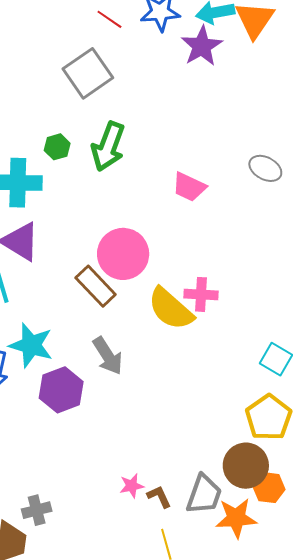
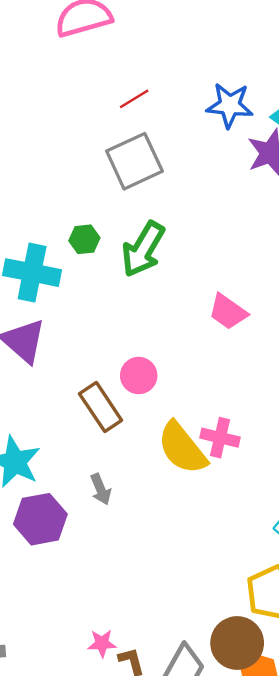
red line: (109, 19) -> (134, 99), moved, turned -76
pink circle: (123, 254) -> (139, 376), size x0.6
gray arrow: (108, 356) -> (101, 489), size x0.7

